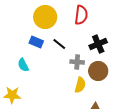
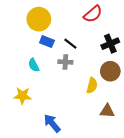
red semicircle: (81, 15) -> (93, 14), turned 42
yellow circle: (45, 17) -> (39, 19), moved
gray cross: (77, 62) -> (65, 62), moved

